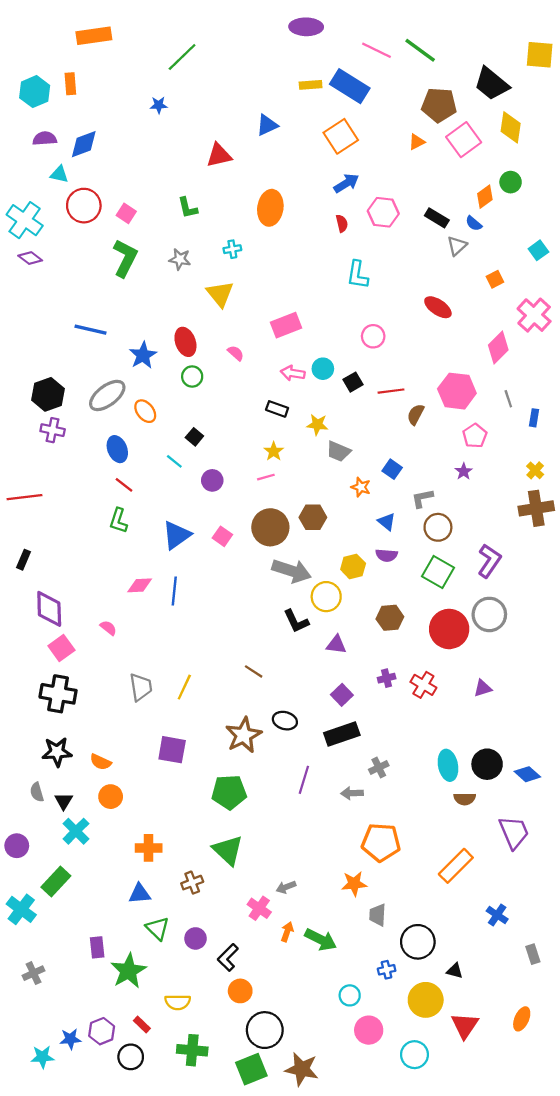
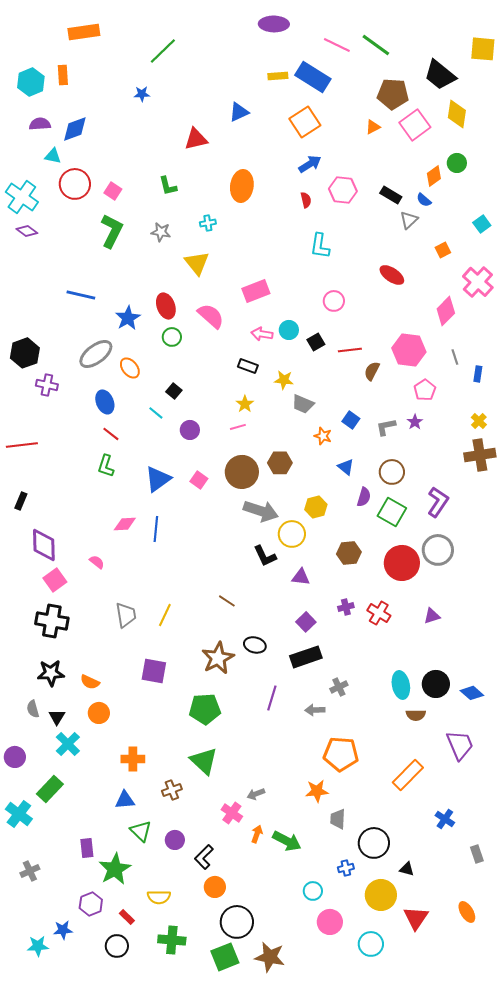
pink semicircle: (236, 353) -> (211, 316), size x1.8
black hexagon: (48, 394) -> (25, 353), moved
gray L-shape: (422, 498) -> (386, 427), moved
purple semicircle: (387, 555) -> (364, 497), moved, turned -78
orange ellipse: (522, 1019) -> (467, 912), turned -55
purple hexagon: (102, 1031) -> (91, 904), moved

